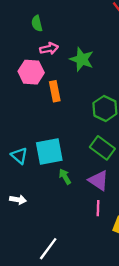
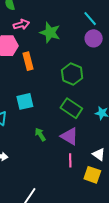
cyan square: (49, 151) -> (25, 101), moved, size x0.7

